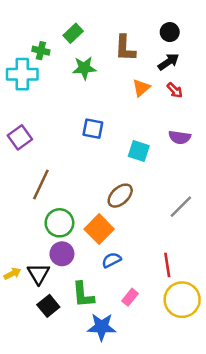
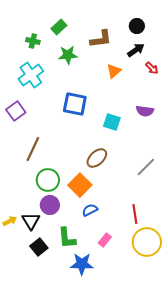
brown L-shape: (125, 48) -> (101, 39), turned -100
cyan cross: (22, 74) -> (31, 75), moved, turned -35
red arrow: (175, 90) -> (152, 68), moved
blue square: (93, 129) -> (75, 104), size x1.4

